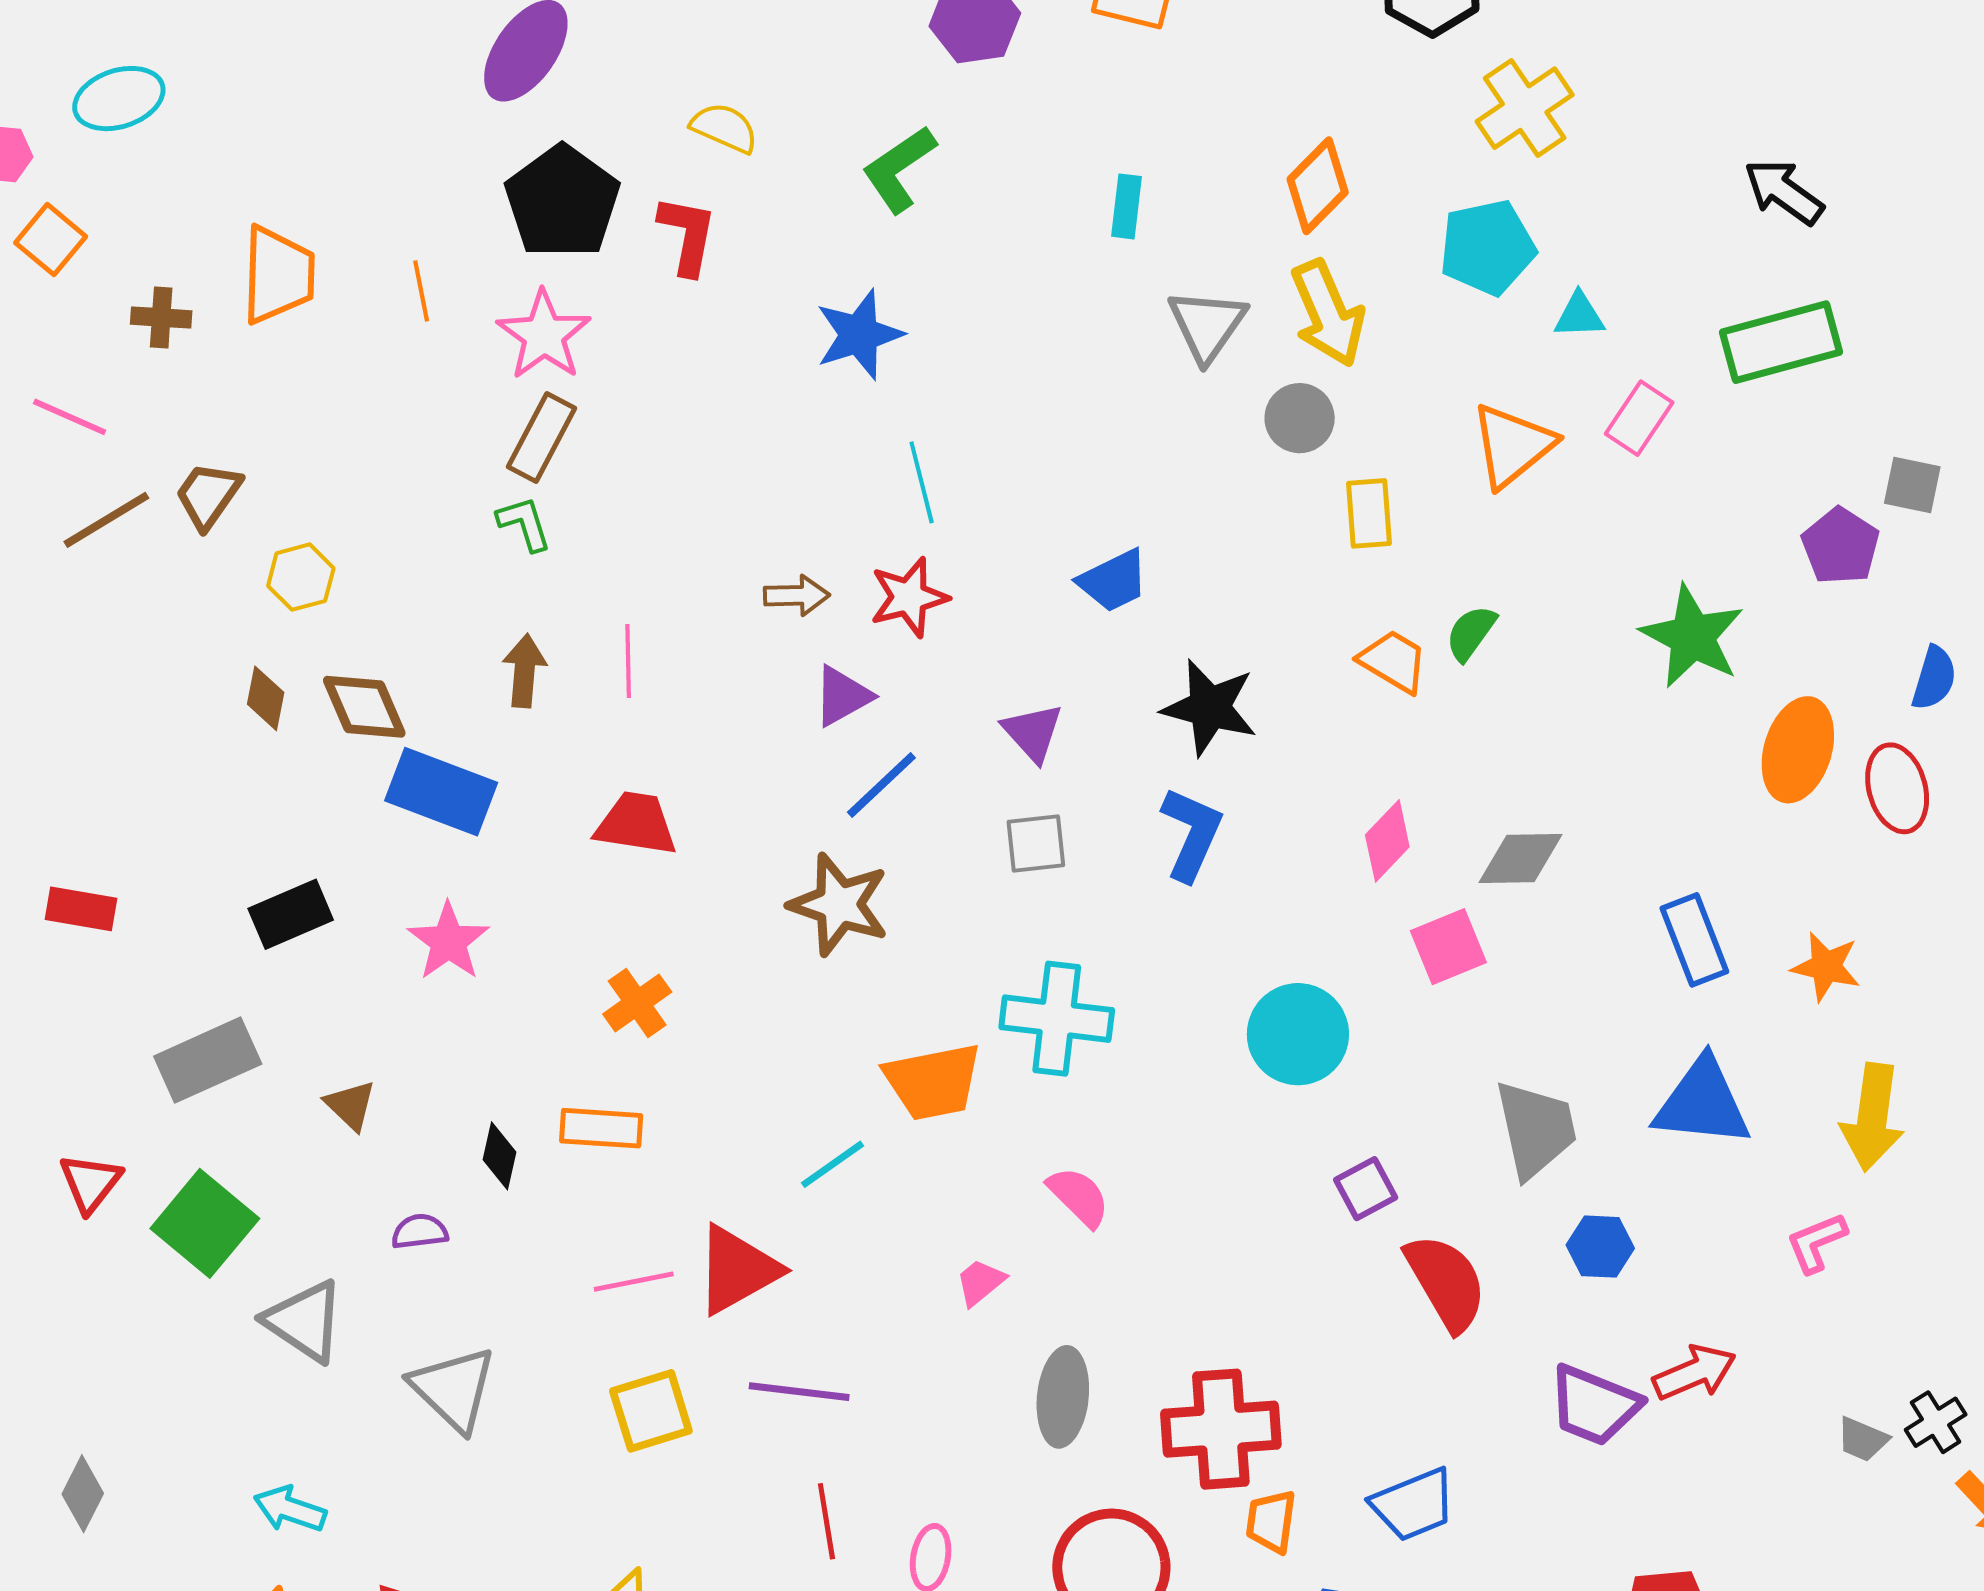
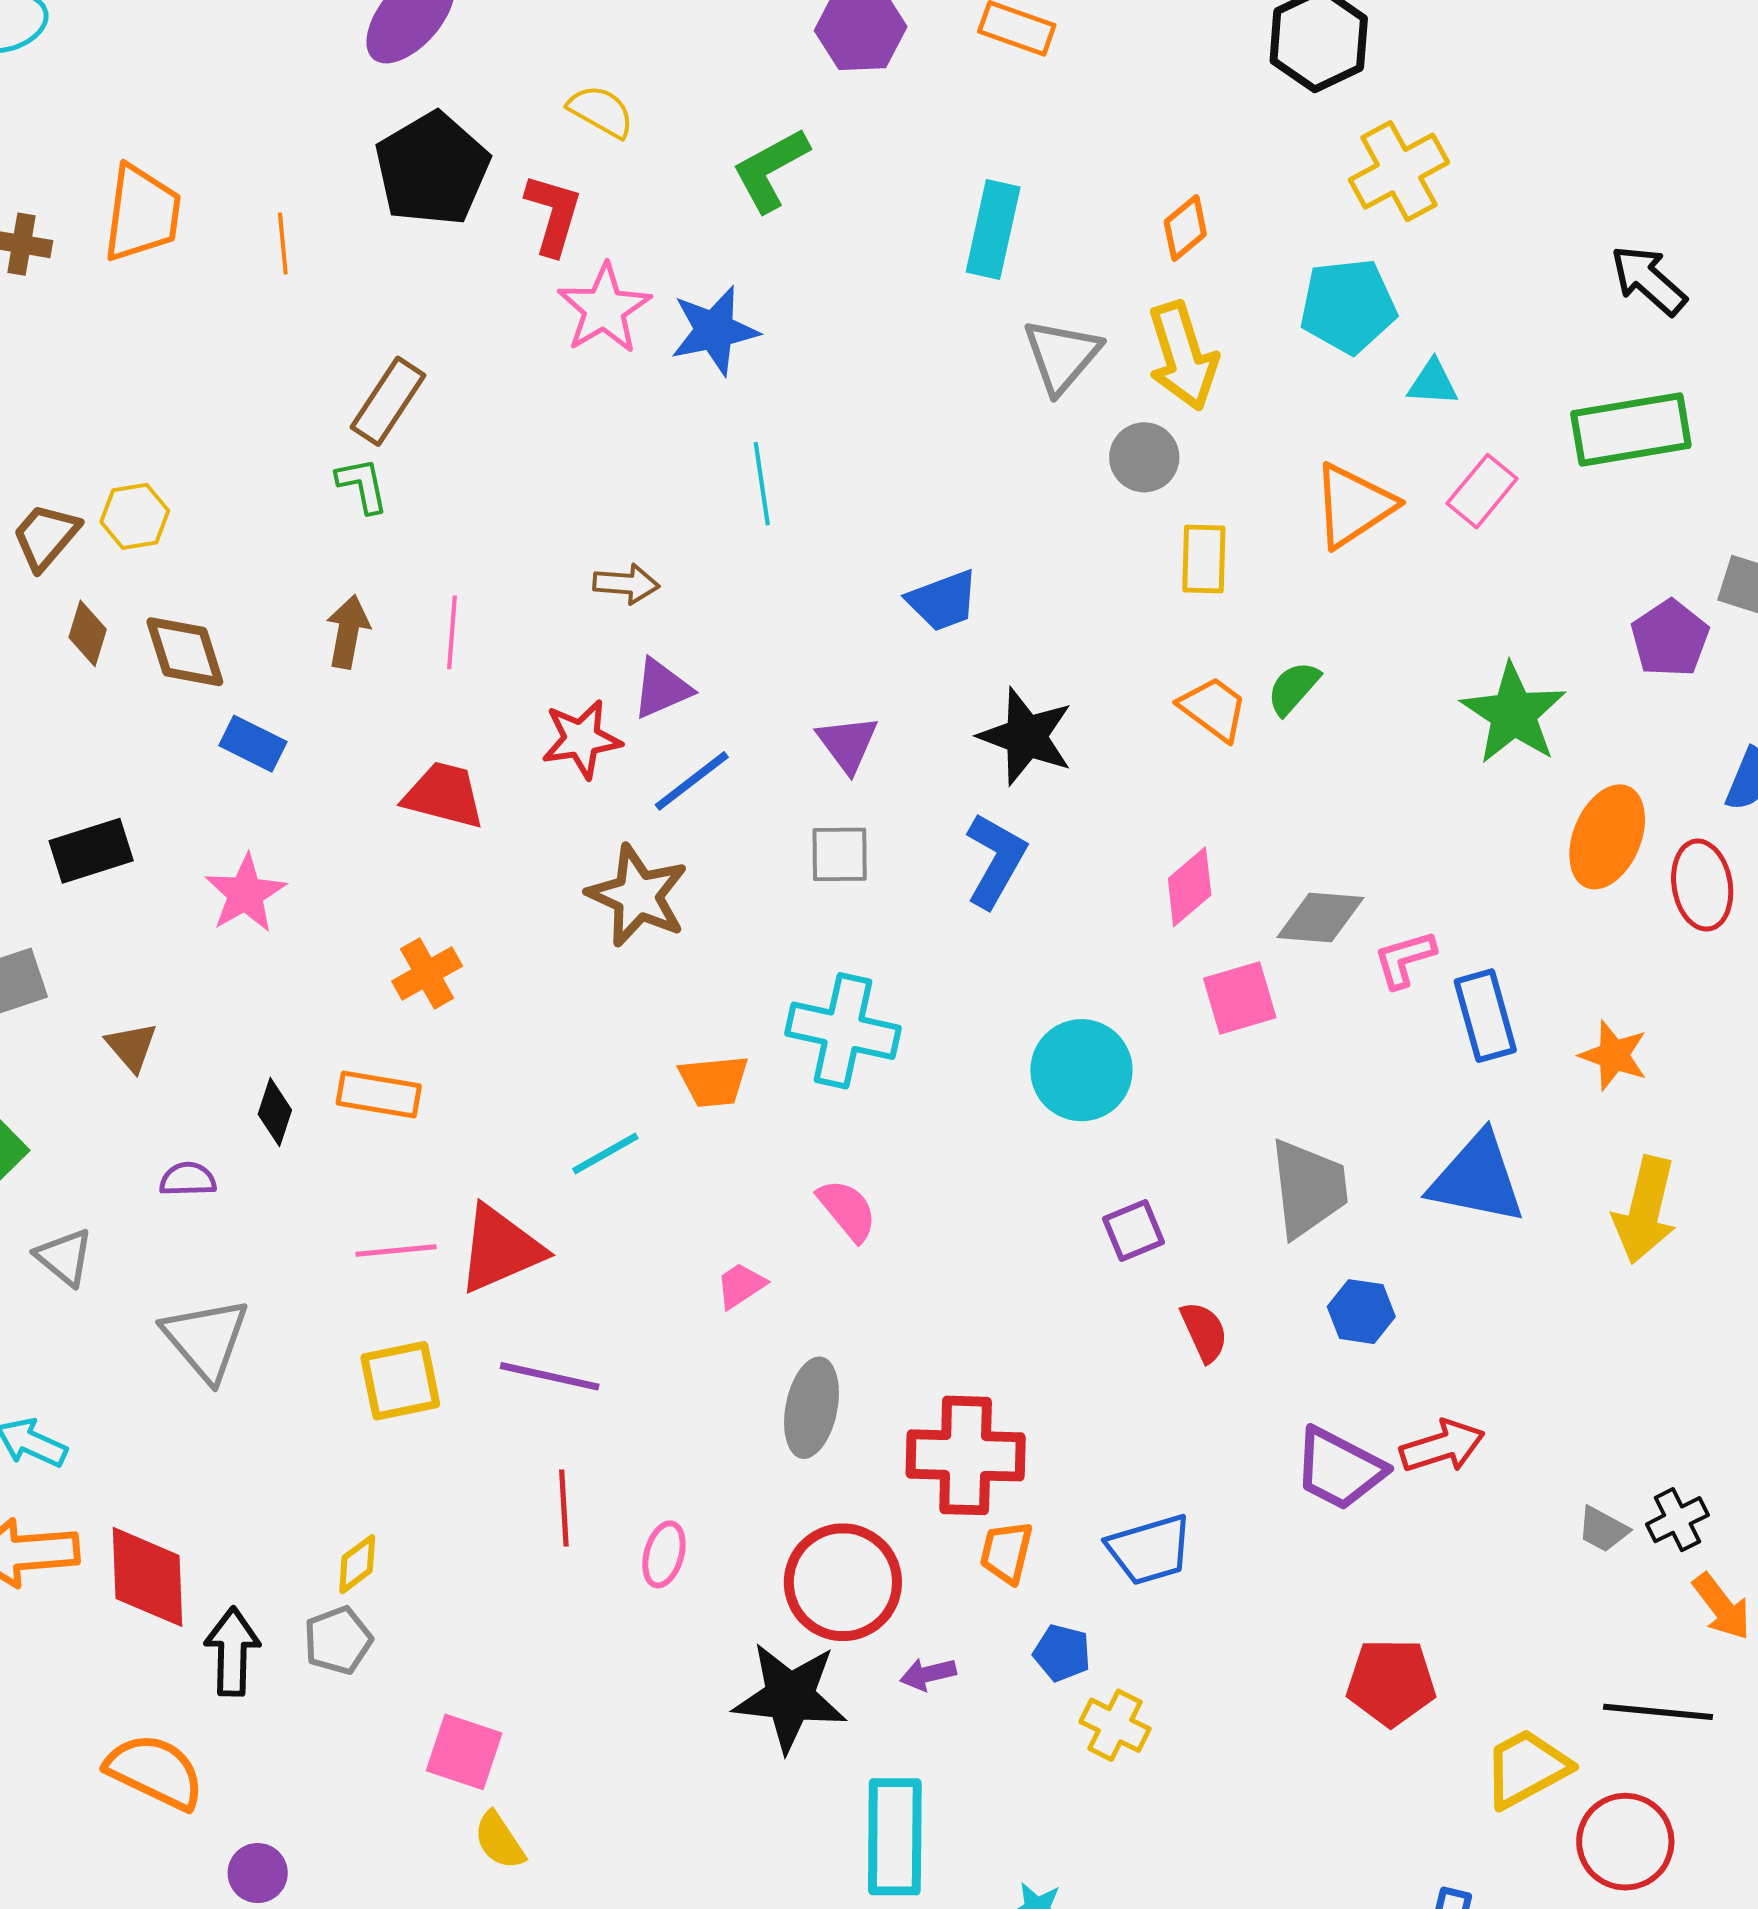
orange diamond: (1318, 186) -> (1185, 228), size x0.7
cyan rectangle: (1126, 206) -> (993, 230), size x1.5
pink star: (544, 335) -> (604, 309), moved
brown trapezoid: (208, 495) -> (46, 536), moved
red star: (909, 597) -> (581, 739), moved
blue rectangle: (441, 792) -> (253, 744), size x0.6
orange trapezoid: (933, 1082) -> (714, 1081), size x0.7
pink L-shape: (1816, 1243) -> (1405, 959), moved
red semicircle: (1446, 1282) -> (1204, 1332), size x0.6
gray triangle: (304, 1321) -> (64, 1257), size x0.7

